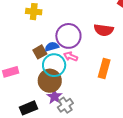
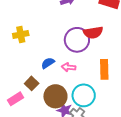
purple circle: (68, 36) -> (77, 40), moved
brown square: (40, 52) -> (32, 83), moved
cyan circle: (54, 65) -> (84, 95), moved

